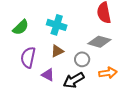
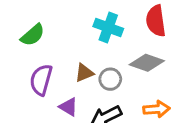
cyan cross: (57, 25) -> (108, 27), moved
gray circle: (82, 59) -> (110, 79), moved

